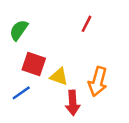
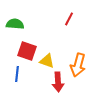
green semicircle: (19, 30) -> (15, 24), turned 60
blue line: (21, 93) -> (17, 74), turned -49

